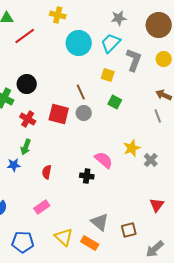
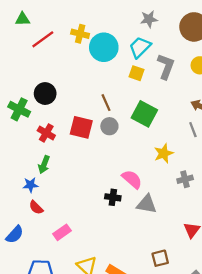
yellow cross: (58, 15) -> (80, 34), moved
yellow square: (108, 75) -> (137, 73), moved
green square: (115, 102) -> (144, 114), size x1.6
yellow star: (132, 148) -> (164, 153), moved
gray cross: (151, 160) -> (185, 179), turned 32
red semicircle: (47, 172) -> (36, 207), moved, turned -56
gray triangle: (100, 222) -> (147, 204), moved, turned -30

